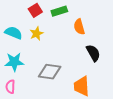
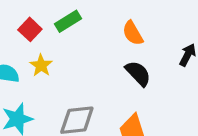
orange semicircle: (79, 27) -> (133, 33), moved

